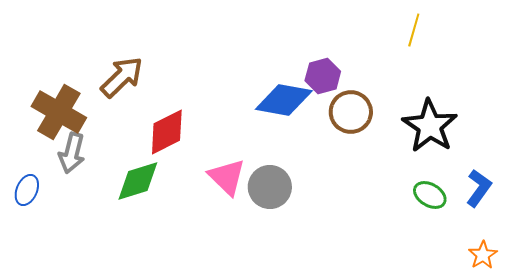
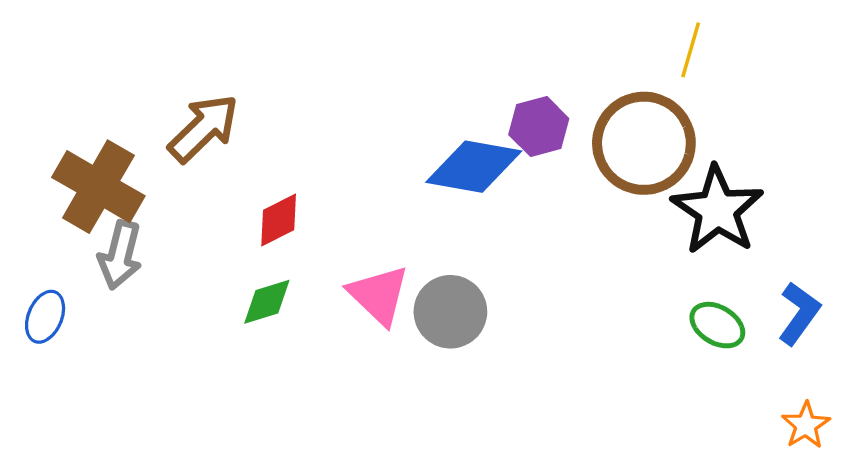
brown circle: (351, 112) -> (644, 143), moved, size x1.4
red diamond: (167, 132) -> (279, 220), size x0.7
green diamond: (138, 181) -> (267, 302), moved, size x0.7

